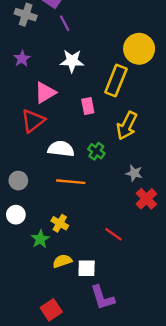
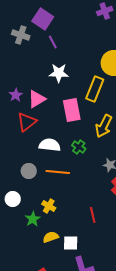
purple star: (22, 59) -> (16, 95), moved
pink rectangle: (88, 106) -> (72, 110), size x1.6
gray circle: (18, 181) -> (29, 171), moved
red line: (113, 234) -> (93, 215), turned 42

